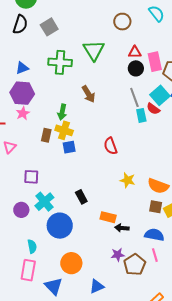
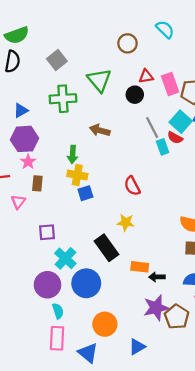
gray square: (49, 27) -> (57, 60), moved
black circle: (136, 68) -> (135, 95), moved
brown arrow: (88, 94) -> (100, 130), turned 144
brown rectangle: (46, 135) -> (37, 183), moved
yellow star: (128, 180) -> (126, 222), moved
black rectangle: (81, 197) -> (106, 248), size x1.6
purple circle: (21, 210) -> (47, 285), moved, size x1.5
purple star: (118, 255) -> (156, 308), size x1.6

